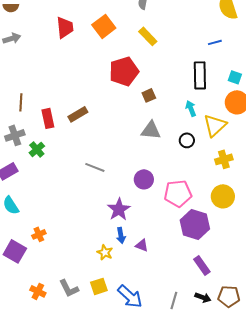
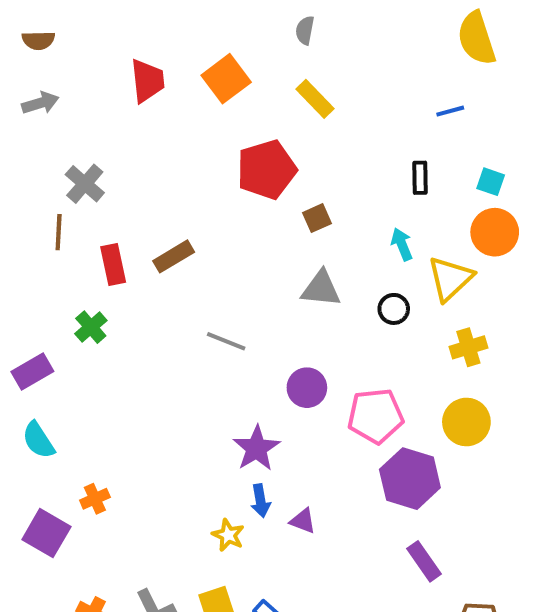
black rectangle: (200, 75) -> (420, 178), size x0.6
gray cross: (15, 135) -> (85, 184), moved, turned -30
gray line: (95, 167) -> (226, 341), moved

